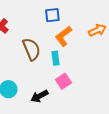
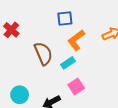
cyan rectangle: (55, 58) -> (68, 63), turned 64

